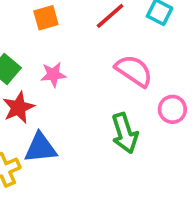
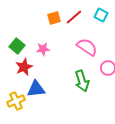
orange square: (46, 18) -> (54, 18), moved

